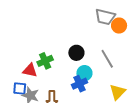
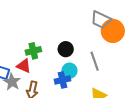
orange circle: (119, 26) -> (113, 31), size x1.5
red triangle: (30, 70) -> (24, 66), moved

